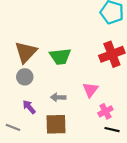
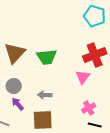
gray circle: (25, 77) -> (14, 86), moved
pink triangle: (90, 90) -> (83, 77), moved

